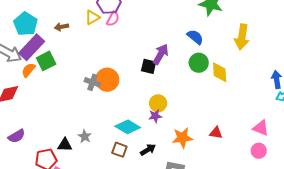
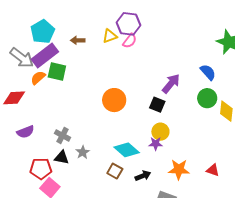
green square: (46, 61) -> (57, 72), turned 30
black square: (149, 66) -> (157, 105), moved
gray cross: (92, 82) -> (63, 135), moved
purple semicircle: (17, 136) -> (25, 132), moved

